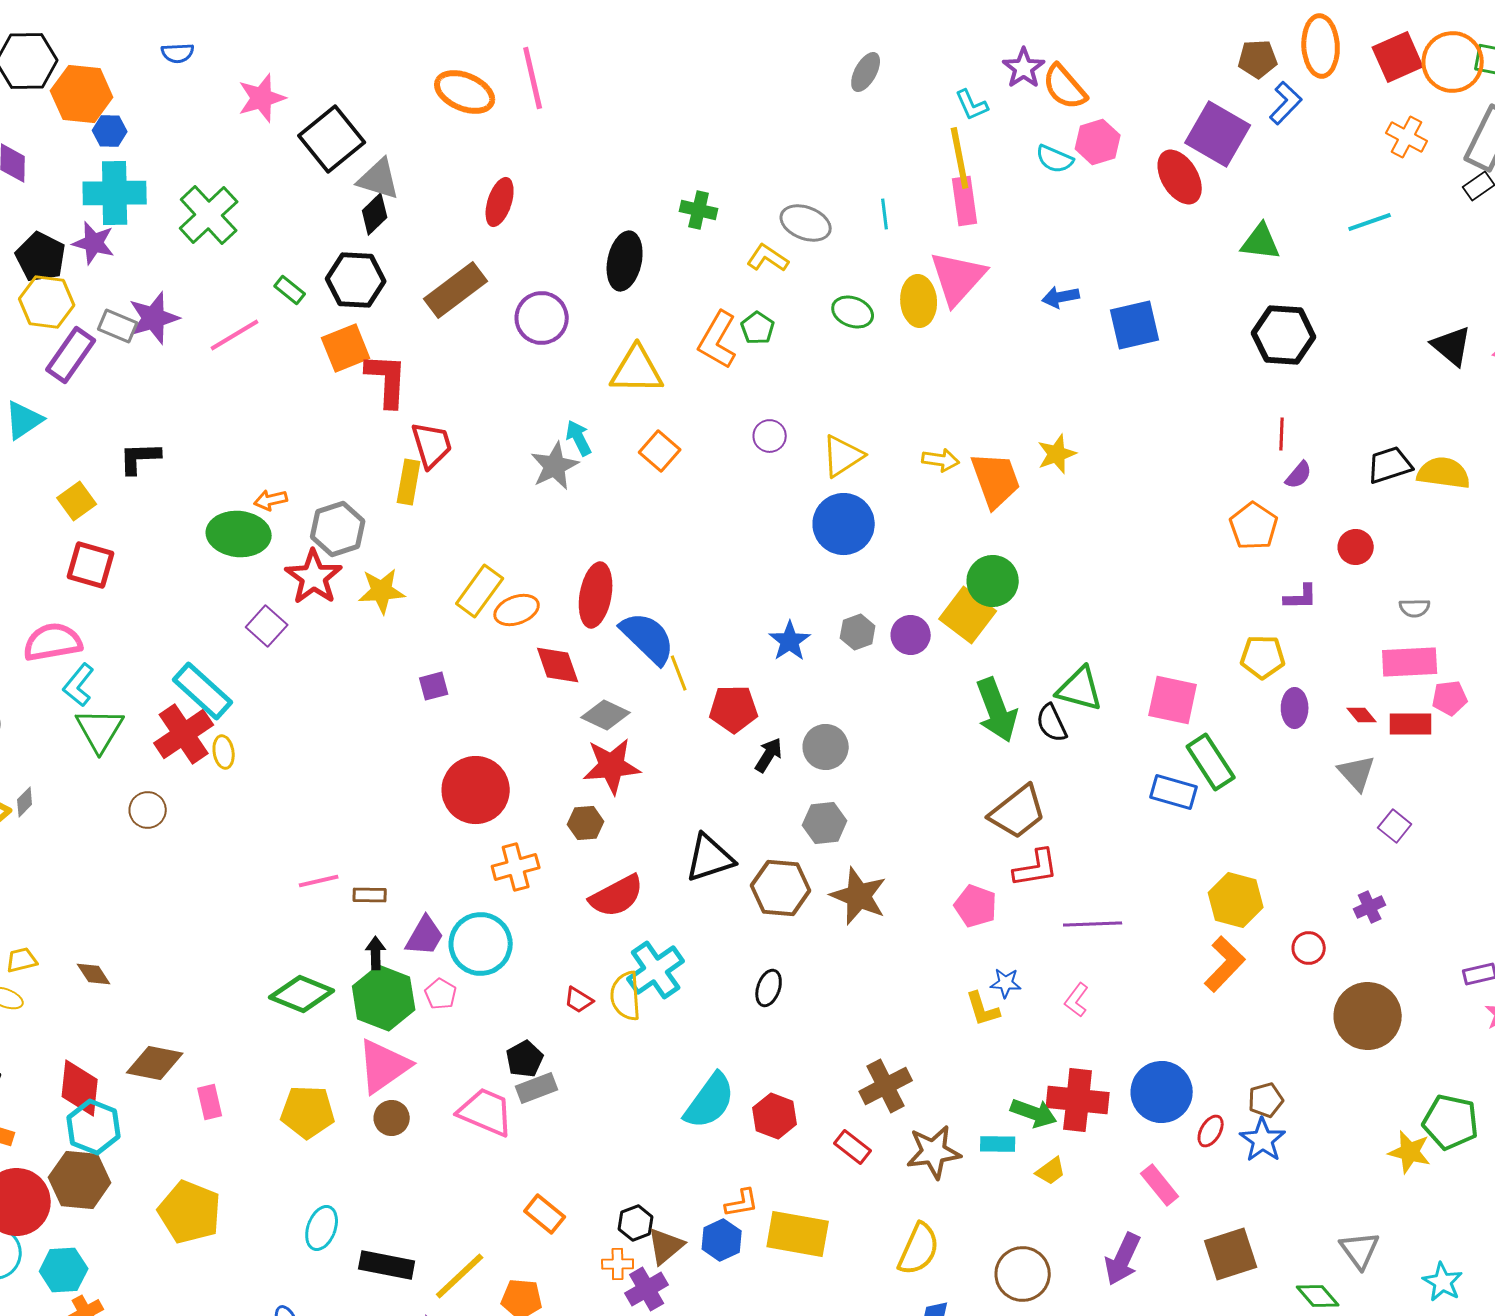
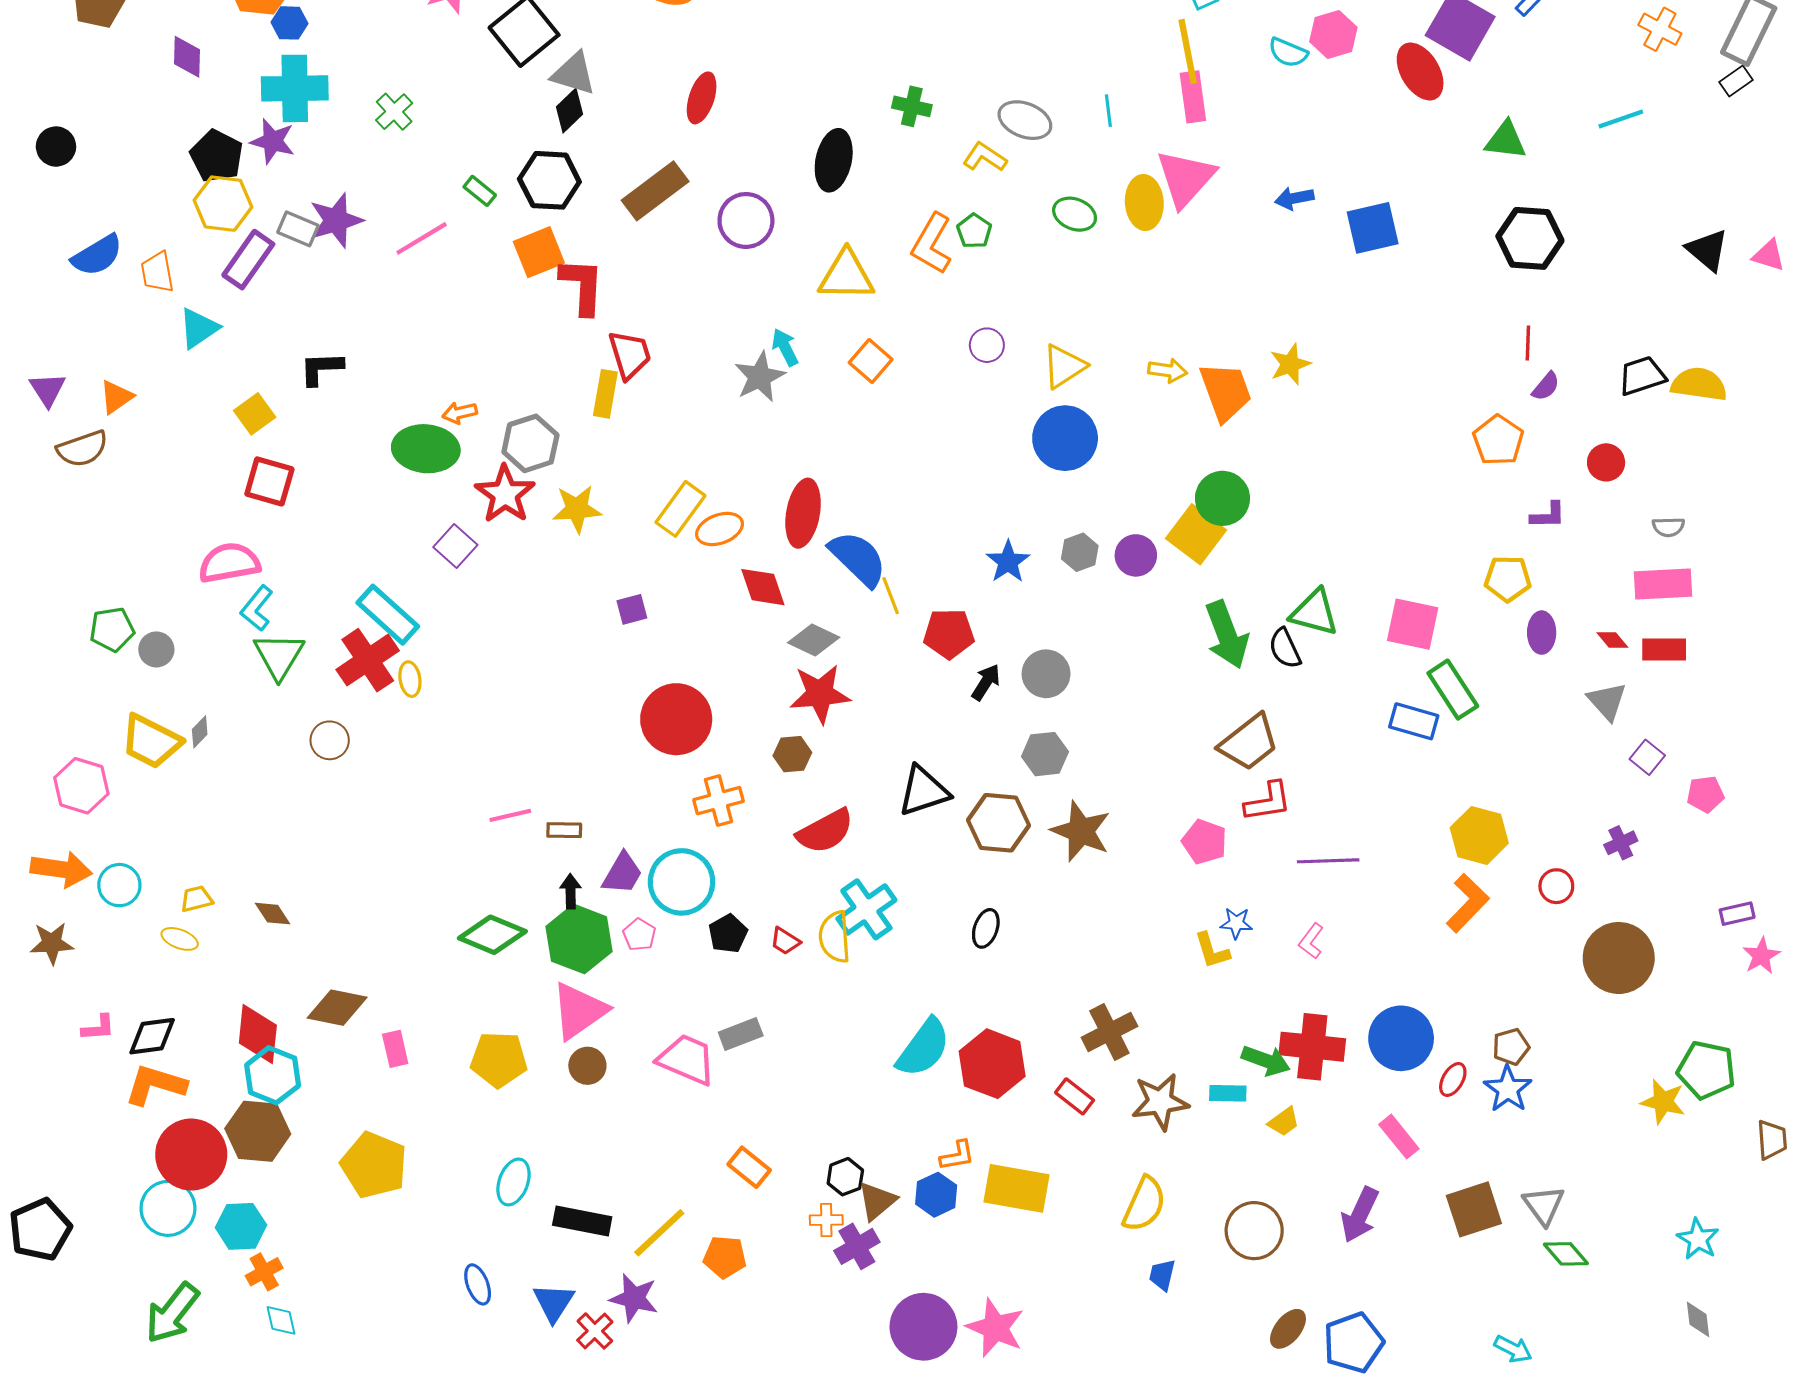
green cross: (209, 215) -> (394, 112), size x0.6
pink pentagon: (1450, 698) -> (1705, 794), moved
black pentagon: (525, 1059) -> (728, 934), moved
red hexagon: (775, 1116) -> (992, 1064), size x1.4
gray triangle: (1360, 1250) -> (1544, 1205), moved

